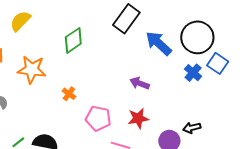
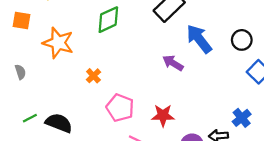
black circle: (197, 37) -> (242, 40), size x0.6
blue cross: (193, 73) -> (242, 118), moved
purple arrow: (140, 83) -> (173, 63), moved

